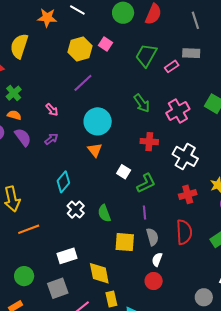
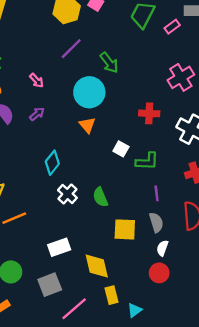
green arrow: (142, 103) -> (109, 63), moved
green L-shape: (146, 183) -> (147, 161), turned 30
purple line: (145, 213) -> (157, 193), moved

